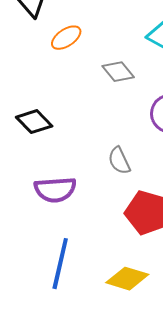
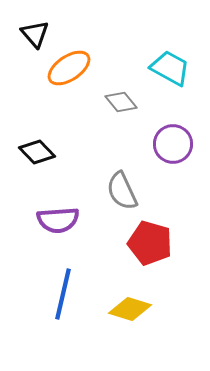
orange ellipse: (66, 38) -> (69, 68), size x1.4
gray semicircle: (119, 161) -> (122, 191), size x1.4

